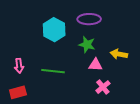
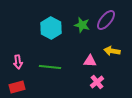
purple ellipse: (89, 19) -> (106, 20), moved, turned -50
green star: (87, 45) -> (82, 25), moved

